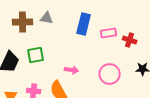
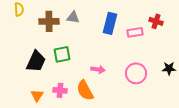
red cross: (130, 40) -> (156, 21), moved

